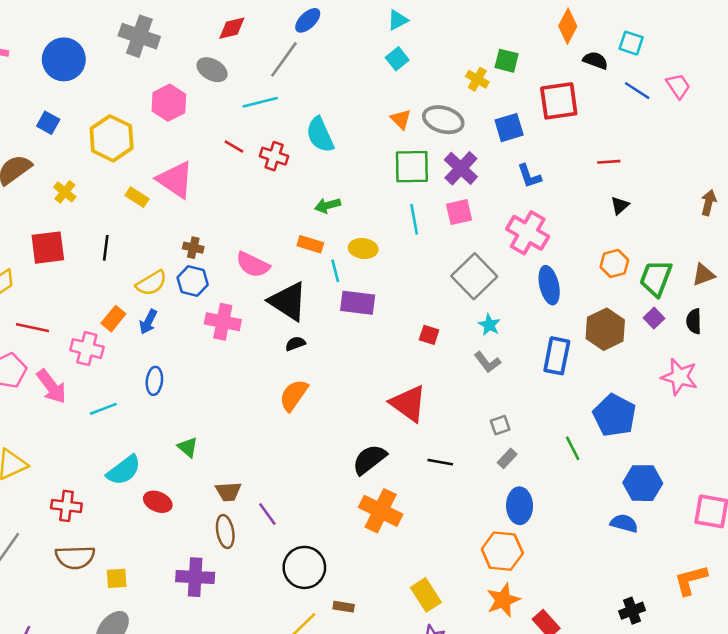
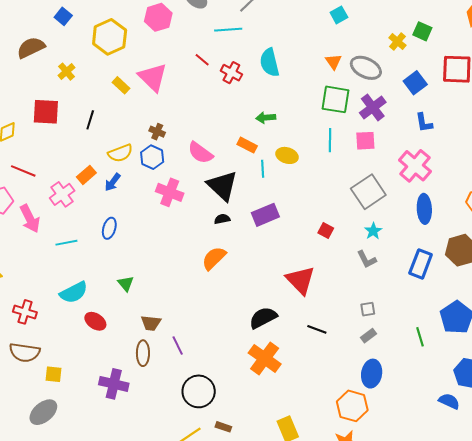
blue square: (509, 128) -> (415, 83), turned -30
purple rectangle: (358, 303) -> (265, 215), moved, turned -40
pink cross: (87, 349) -> (62, 194), turned 30

